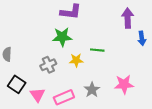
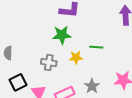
gray cross: (48, 65) -> (49, 62), turned 35
black square: (17, 84) -> (18, 82), turned 30

